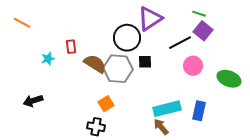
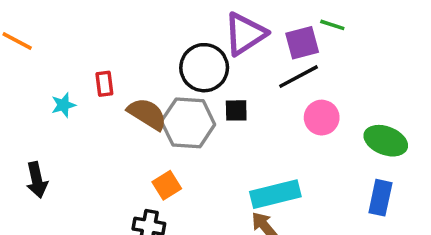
purple square: (203, 31) -> (302, 43), moved, turned 36
black arrow: (33, 101) -> (37, 180), turned -84
blue rectangle: (199, 111) -> (380, 198), moved

